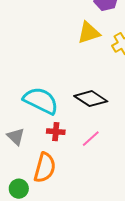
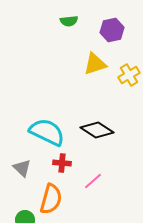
pink line: (91, 139) -> (93, 181), moved

